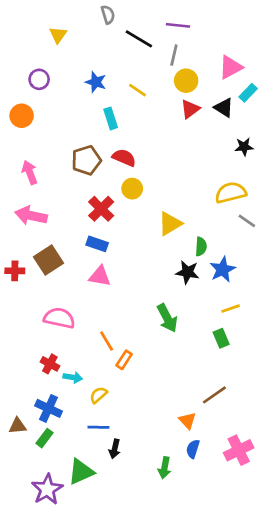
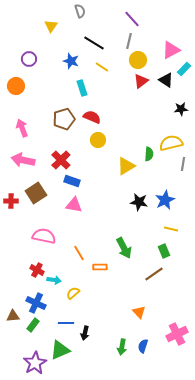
purple line: (178, 25) -> (132, 19), turned 42
yellow triangle: (58, 35) -> (51, 26), moved
black line: (139, 39) -> (94, 43), moved
red cross: (101, 209) -> (61, 160), moved
gray line: (247, 221) -> (183, 164), turned 64
green semicircle: (201, 247) -> (149, 154), moved
yellow line: (231, 309) -> (171, 229), turned 32
green arrow: (167, 318) -> (124, 248), moved
orange rectangle: (124, 360) -> (100, 267), moved, turned 56
brown line: (214, 395) -> (154, 274), moved
blue line: (98, 427) -> (66, 323), moved
blue semicircle: (193, 449) -> (143, 346), moved

